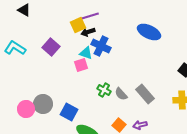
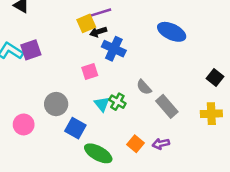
purple square: (51, 47) -> (31, 50), moved, turned 30
cyan triangle: (86, 53) -> (102, 104), moved, turned 32
gray semicircle: (121, 94) -> (144, 87), moved
gray circle: (43, 104) -> (56, 104), moved

